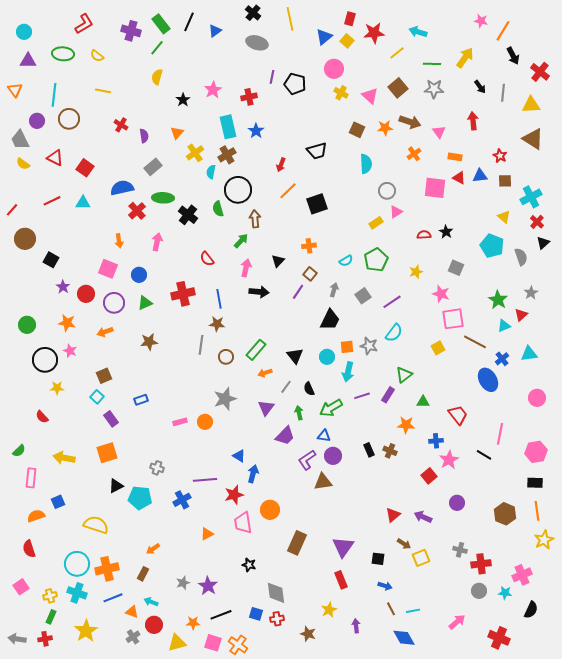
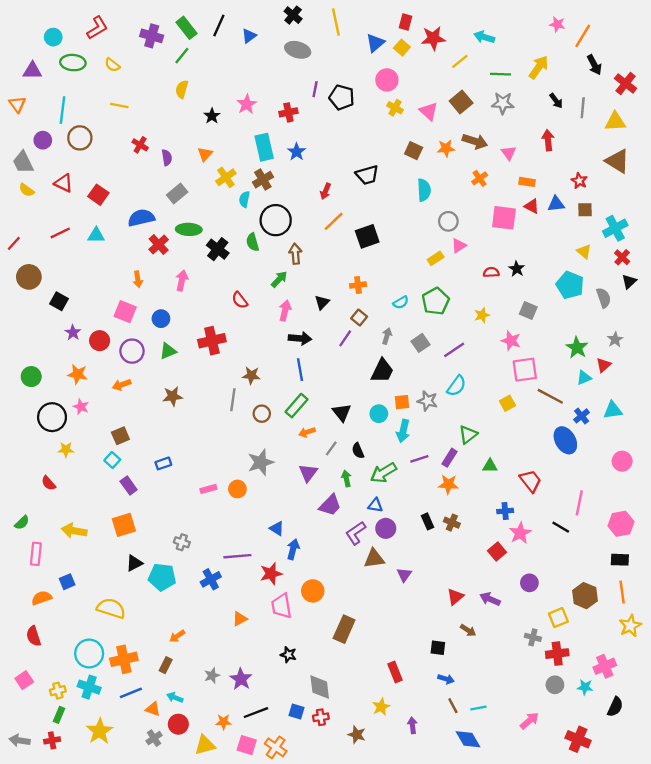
cyan circle: (24, 32) -> (53, 37), moved
blue line: (219, 299) -> (300, 370), moved
orange star: (406, 425) -> (448, 484), moved
purple triangle: (343, 547) -> (404, 575), moved, size x0.6
yellow square: (421, 558) -> (558, 618), moved

